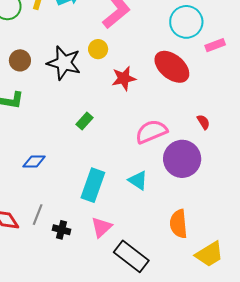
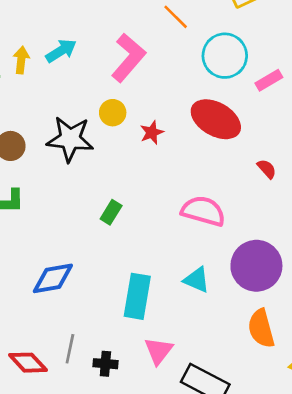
red star: (124, 78) -> (152, 132), moved, size x0.7
red semicircle: (203, 122) -> (267, 169), moved
pink semicircle: (151, 132) -> (203, 211), turned 48
purple circle: (182, 159) -> (256, 266), moved
blue diamond: (34, 162) -> (53, 278), size x1.4

